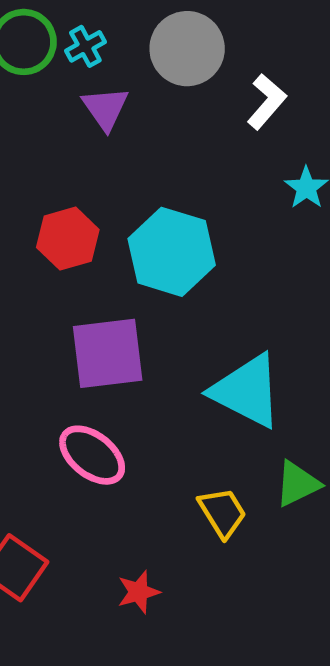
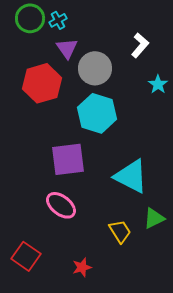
gray circle: (187, 49) -> (95, 68), moved
red hexagon: (68, 239) -> (42, 83), moved, size x1.4

